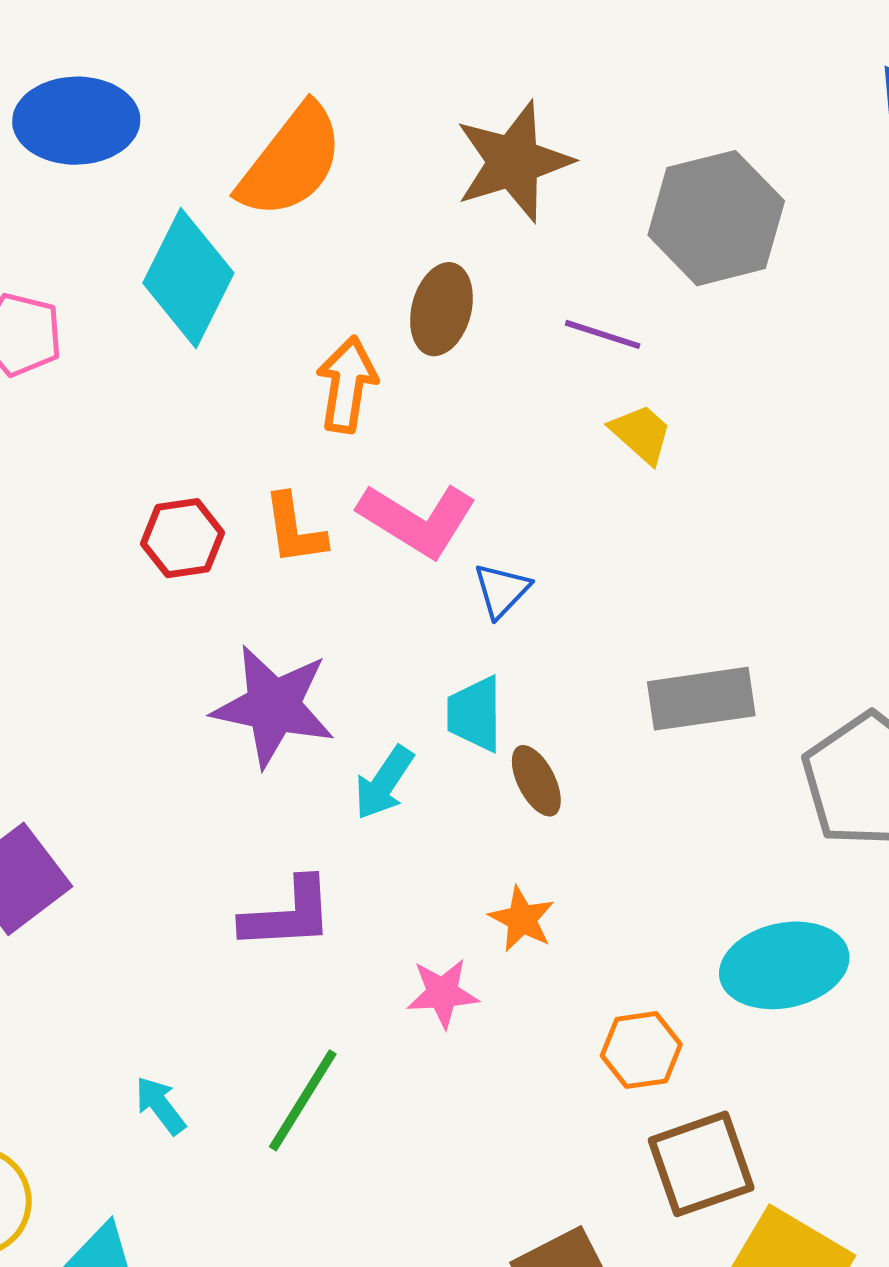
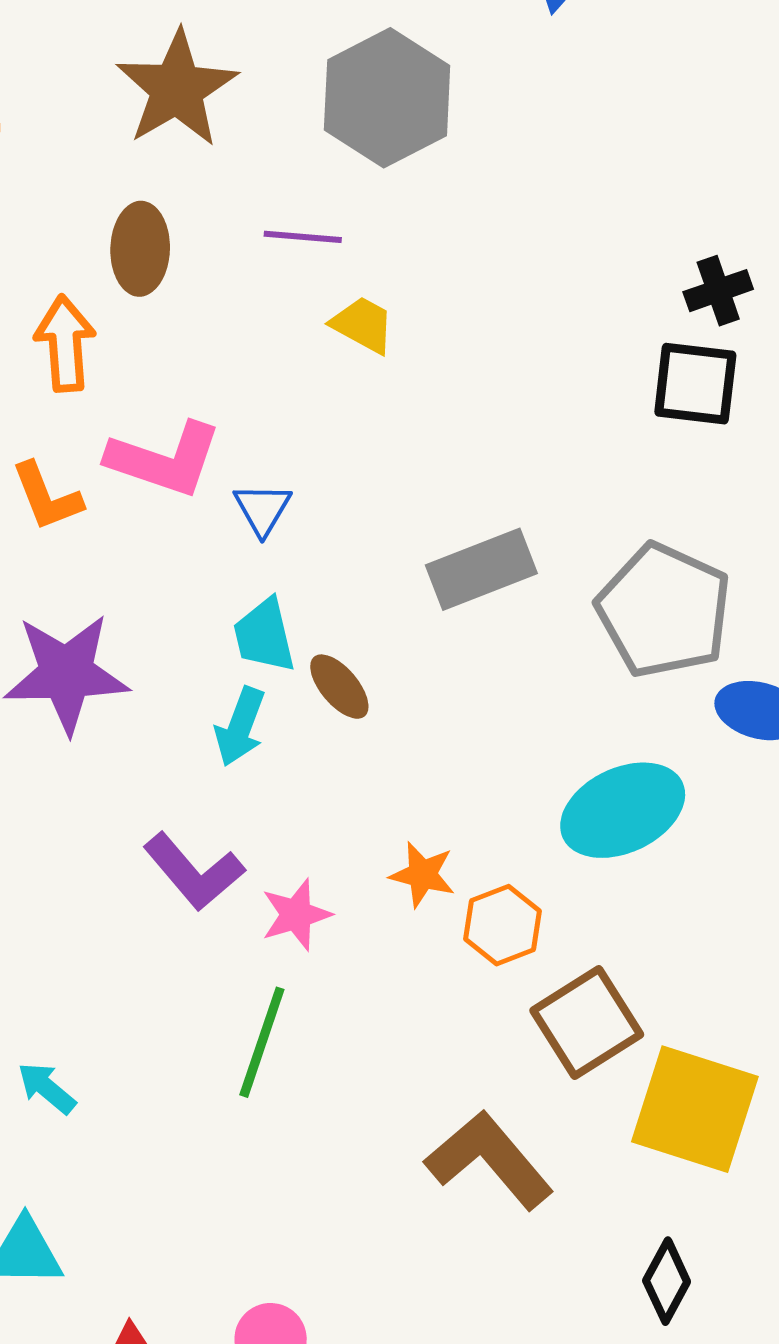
cyan arrow: (384, 783) -> (240, 727), moved
purple L-shape: (288, 914) -> (194, 872), moved, turned 66
orange star: (522, 919) -> (423, 875), moved
green line: (303, 1100) -> (262, 1042), moved

